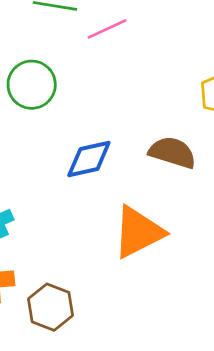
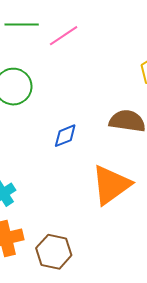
blue diamond: (89, 159) -> (65, 136), size x0.7

